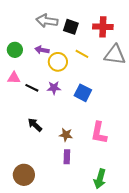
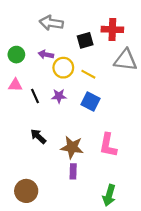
black square: (71, 27) -> (85, 40), moved, turned -35
yellow line: (82, 54) -> (88, 74), moved
black line: (32, 88) -> (35, 96), turned 40
brown star: (66, 135) -> (72, 147), size x1.5

